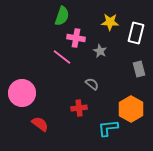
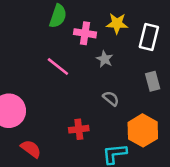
pink cross: (76, 38) -> (85, 33), moved
gray semicircle: (92, 84) -> (111, 98), moved

